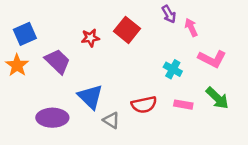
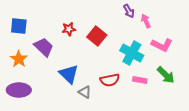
red square: (127, 30) -> (97, 36), moved
blue square: (25, 34) -> (19, 26), turned 30
orange star: (17, 65) -> (19, 59), moved
cyan cross: (173, 69) -> (132, 53), size x1.6
purple ellipse: (52, 118) -> (19, 90), moved

